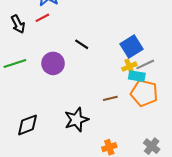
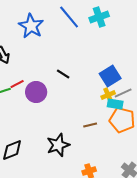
red line: (42, 18) -> (17, 84), moved

